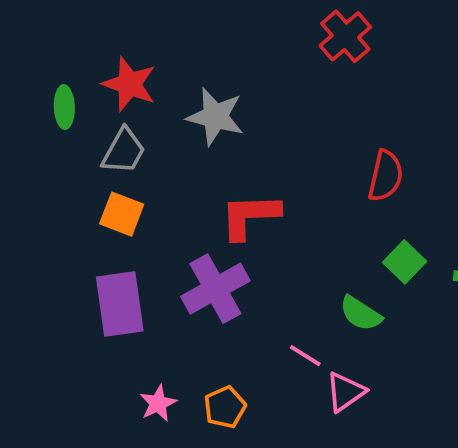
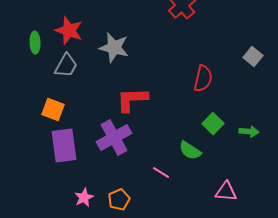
orange square: (122, 214) -> (53, 110), moved
pink triangle: (345, 392) -> (226, 192), moved, turned 40

